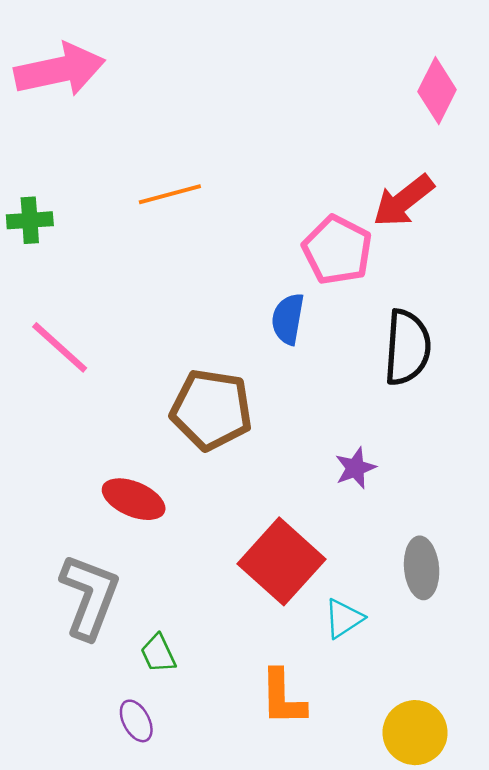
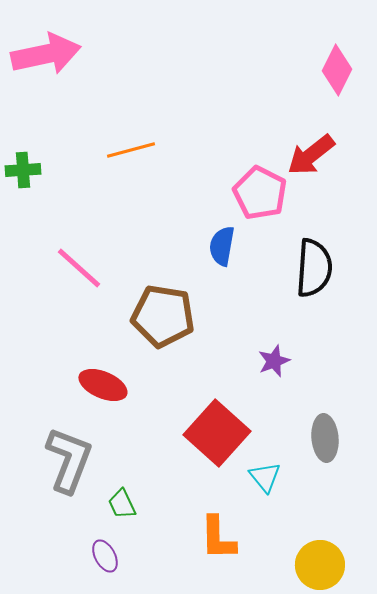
pink line: (60, 347) -> (79, 268), moved
cyan triangle: (344, 618) -> (265, 477), turned -36

